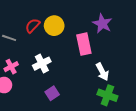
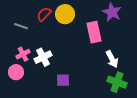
white cross: (42, 64) -> (43, 57), moved
purple square: (52, 93) -> (63, 80), turned 32

